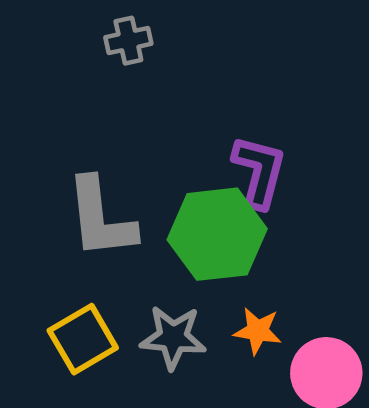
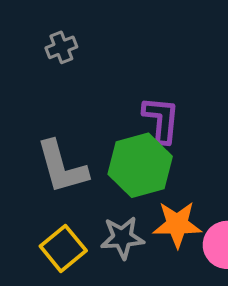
orange star: (258, 331) -> (177, 224), size x1.5

